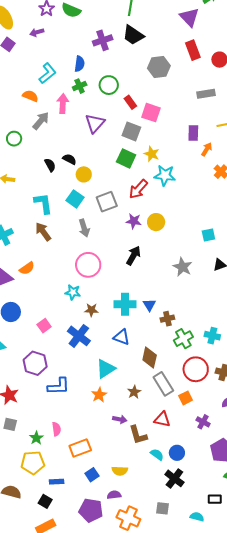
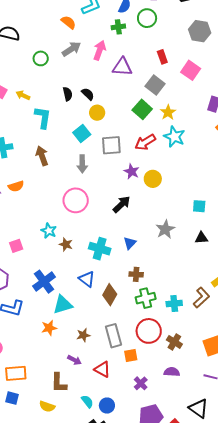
green circle: (109, 85) -> (147, 18), moved
pink arrow: (63, 104) -> (100, 50), moved
pink square: (151, 113) -> (191, 70), moved
purple triangle: (95, 123) -> (122, 67), turned 35
cyan L-shape: (43, 203) -> (43, 117), moved
cyan star: (73, 292) -> (49, 231), moved
blue triangle: (149, 305) -> (130, 243), moved
blue cross: (79, 336) -> (44, 282), moved
cyan cross: (212, 336) -> (174, 303), turned -35
brown diamond: (150, 357) -> (110, 295), moved
purple arrow: (120, 419) -> (74, 360), moved
brown L-shape: (138, 435) -> (59, 383), moved
blue square: (92, 475) -> (12, 398), moved, turned 32

